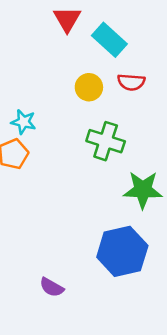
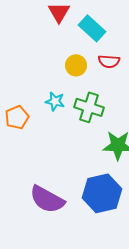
cyan star: (23, 122) -> (55, 101), moved
purple semicircle: (52, 287) -> (47, 199), moved, size x1.8

